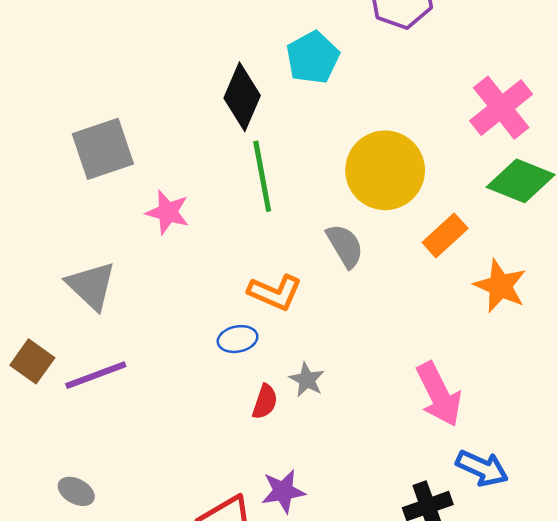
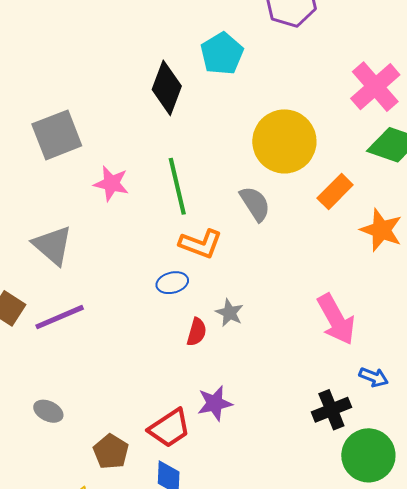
green line: (262, 176) -> (177, 186), moved
blue arrow: (482, 468) -> (374, 377), size x0.7

